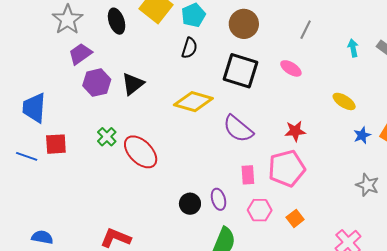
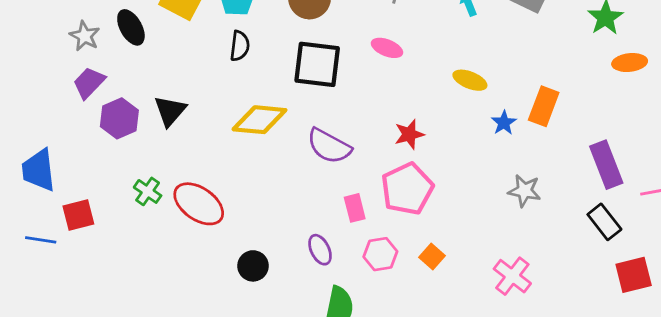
gray star: (67, 20) -> (85, 36), moved, size x0.7
black circle: (190, 204) -> (253, 266), moved

